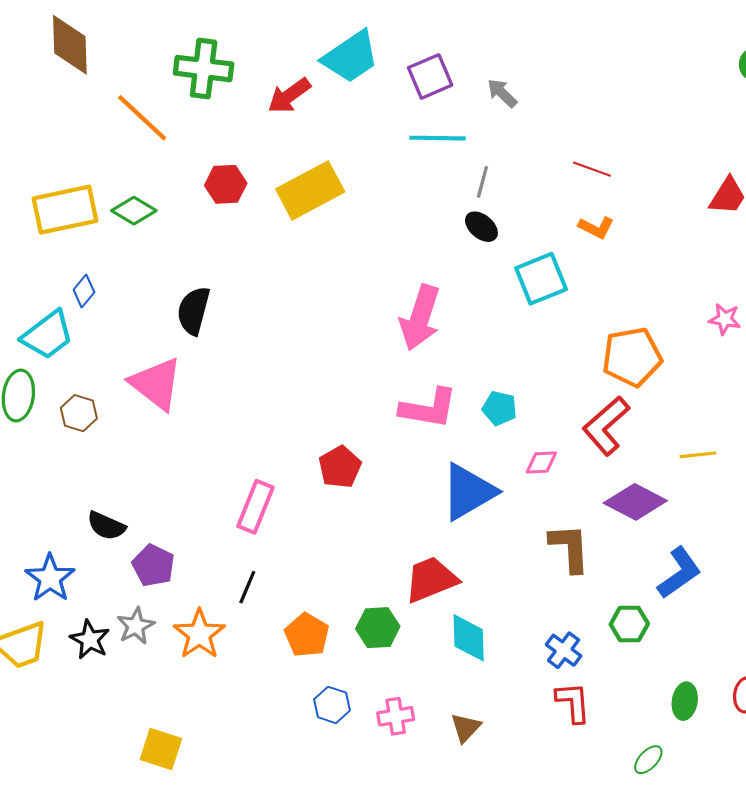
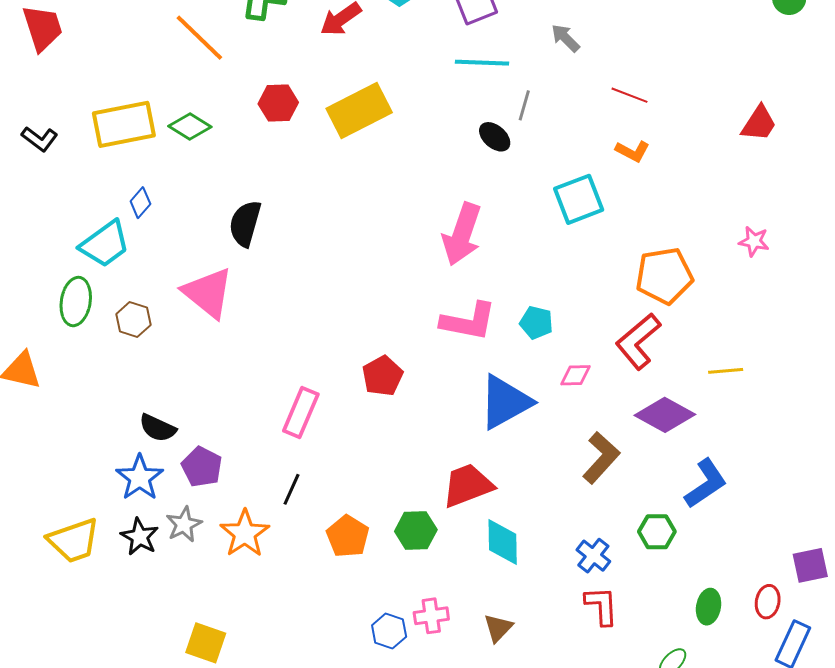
gray arrow: (502, 93) -> (565, 38), moved
black ellipse: (481, 227) -> (495, 137), moved
brown L-shape: (570, 548) -> (601, 458), turned 44
blue star: (50, 578) -> (140, 478), moved
blue hexagon: (332, 705) -> (389, 631), moved

